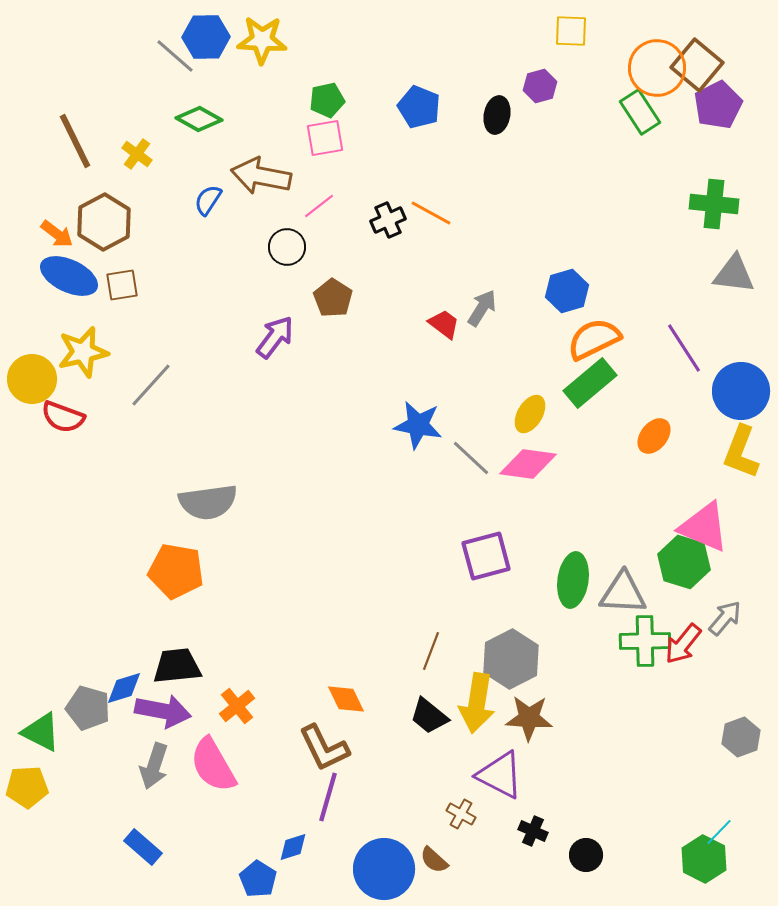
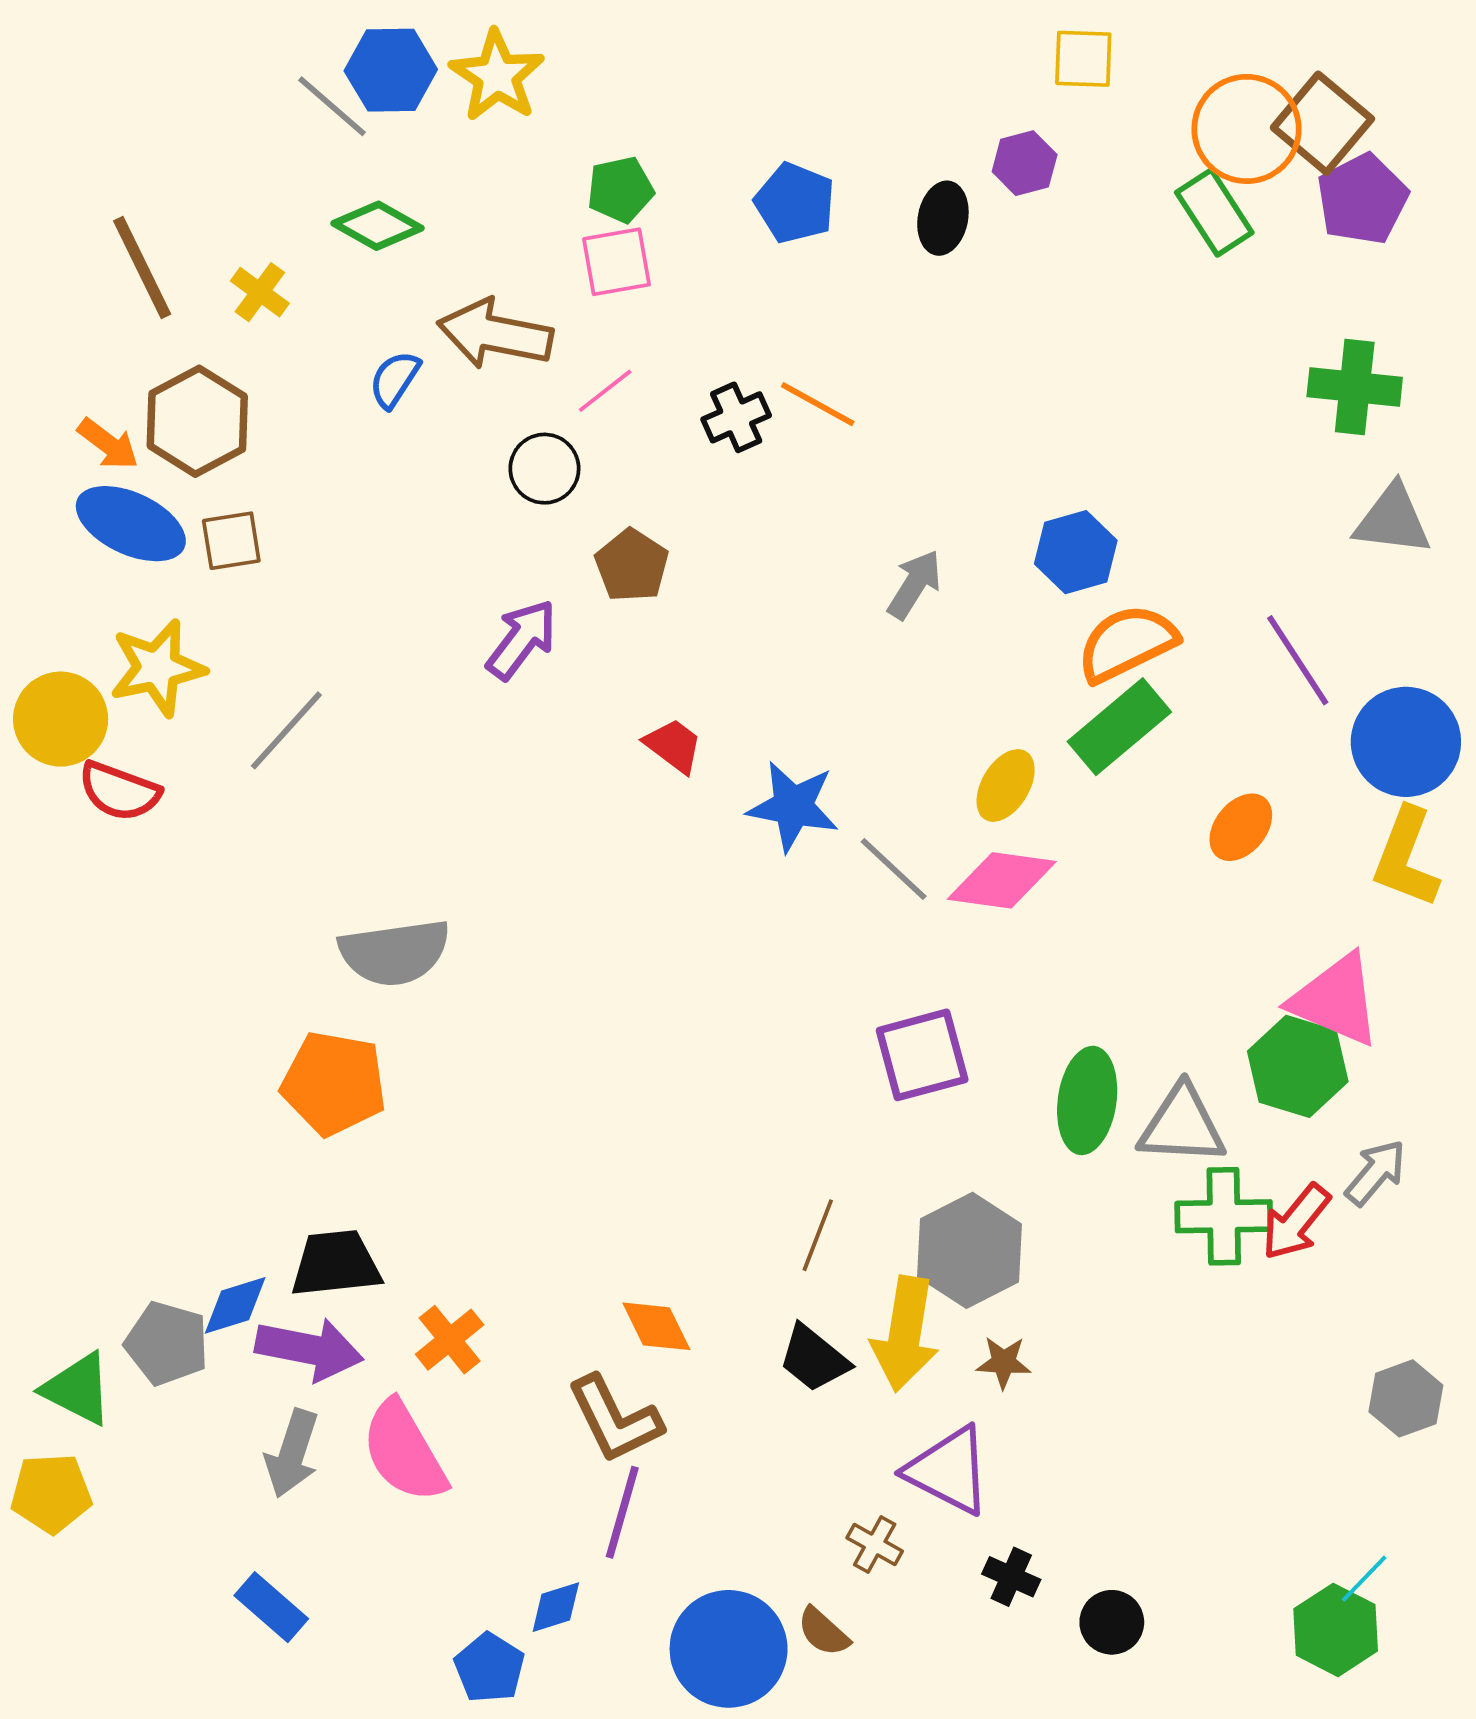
yellow star: (262, 40) -> (497, 76), turned 30
red trapezoid: (444, 324) -> (673, 746), moved
brown star: (529, 718) -> (1004, 1362), size x0.6

